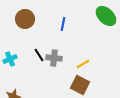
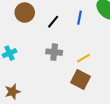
blue line: (63, 24) -> (79, 18), moved
black line: (39, 55) -> (53, 22), moved, turned 72

